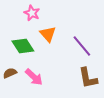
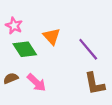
pink star: (32, 13) -> (14, 26), moved

